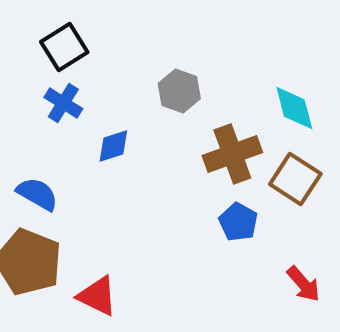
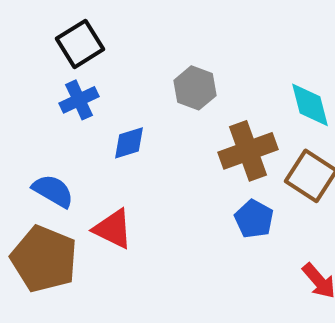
blue cross: (63, 103) -> (79, 100), turned 33
red triangle: (97, 296) -> (113, 229), moved

